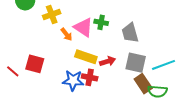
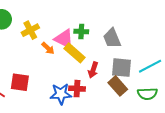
yellow rectangle: (86, 57) -> (74, 53), moved, turned 30
red arrow: (108, 61) -> (93, 70), turned 133
brown rectangle: (143, 84) -> (118, 86), moved

